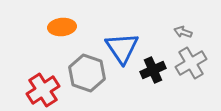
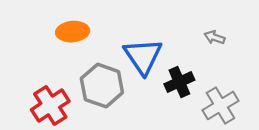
gray cross: (191, 63) -> (220, 105), moved

